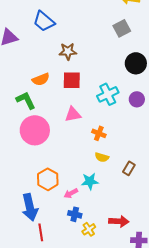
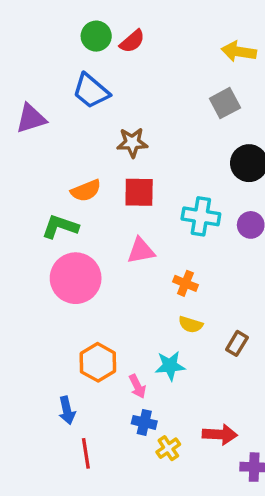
cyan cross: (108, 94) -> (201, 216), turned 35
green L-shape: (26, 100) -> (60, 227), turned -45
pink arrow: (71, 193) -> (137, 386), turned -88
blue arrow: (30, 207) -> (67, 410), size x0.6

